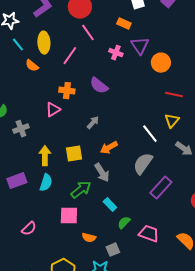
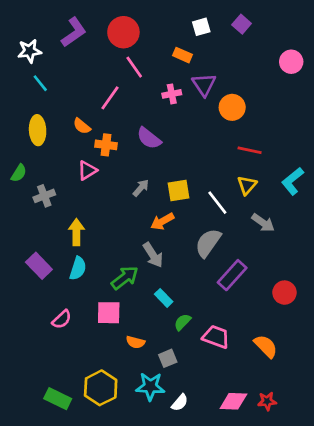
yellow ellipse: (44, 43) -> (38, 130), moved
pink cross: (116, 53) -> (172, 94), turned -32
orange semicircle: (32, 66) -> (82, 126), moved
yellow square: (74, 154) -> (178, 191), moved
purple rectangle: (17, 181) -> (39, 266), turned 66
pink semicircle: (29, 229) -> (62, 319), moved

